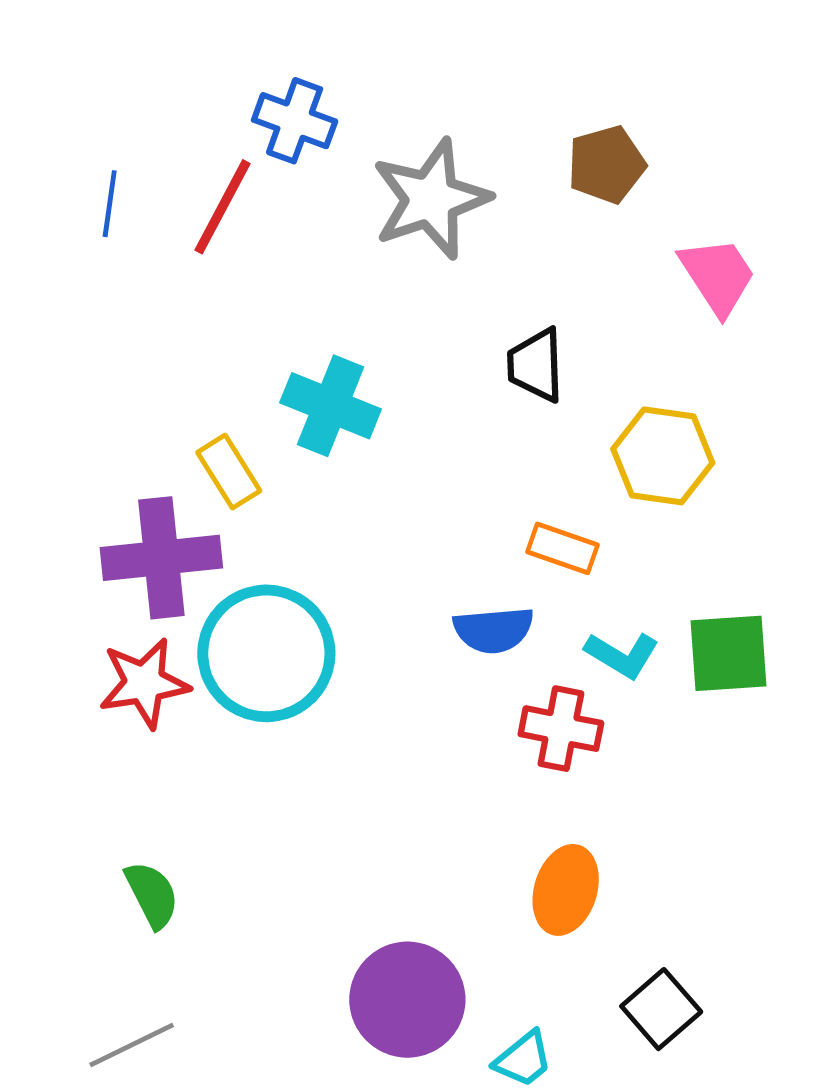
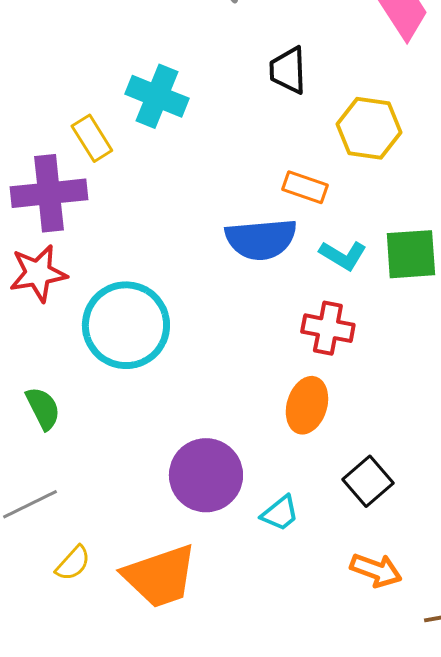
blue semicircle: (494, 630) -> (261, 239), size x1.4
cyan circle: (266, 653) -> (126, 325), moved
red cross: (561, 729) -> (328, 328), moved

